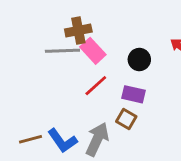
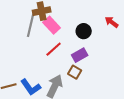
gray line: (62, 51) -> (31, 25), turned -75
purple rectangle: (134, 94) -> (80, 55), turned -42

